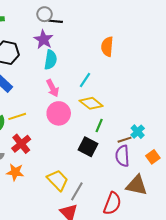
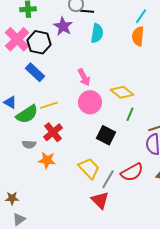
purple star: (43, 39) -> (63, 26), moved
cyan semicircle: (51, 60) -> (97, 33), moved
cyan line: (85, 80) -> (141, 16), moved
black square: (88, 147) -> (106, 135), moved
red semicircle: (112, 203) -> (132, 172), moved, turned 40

